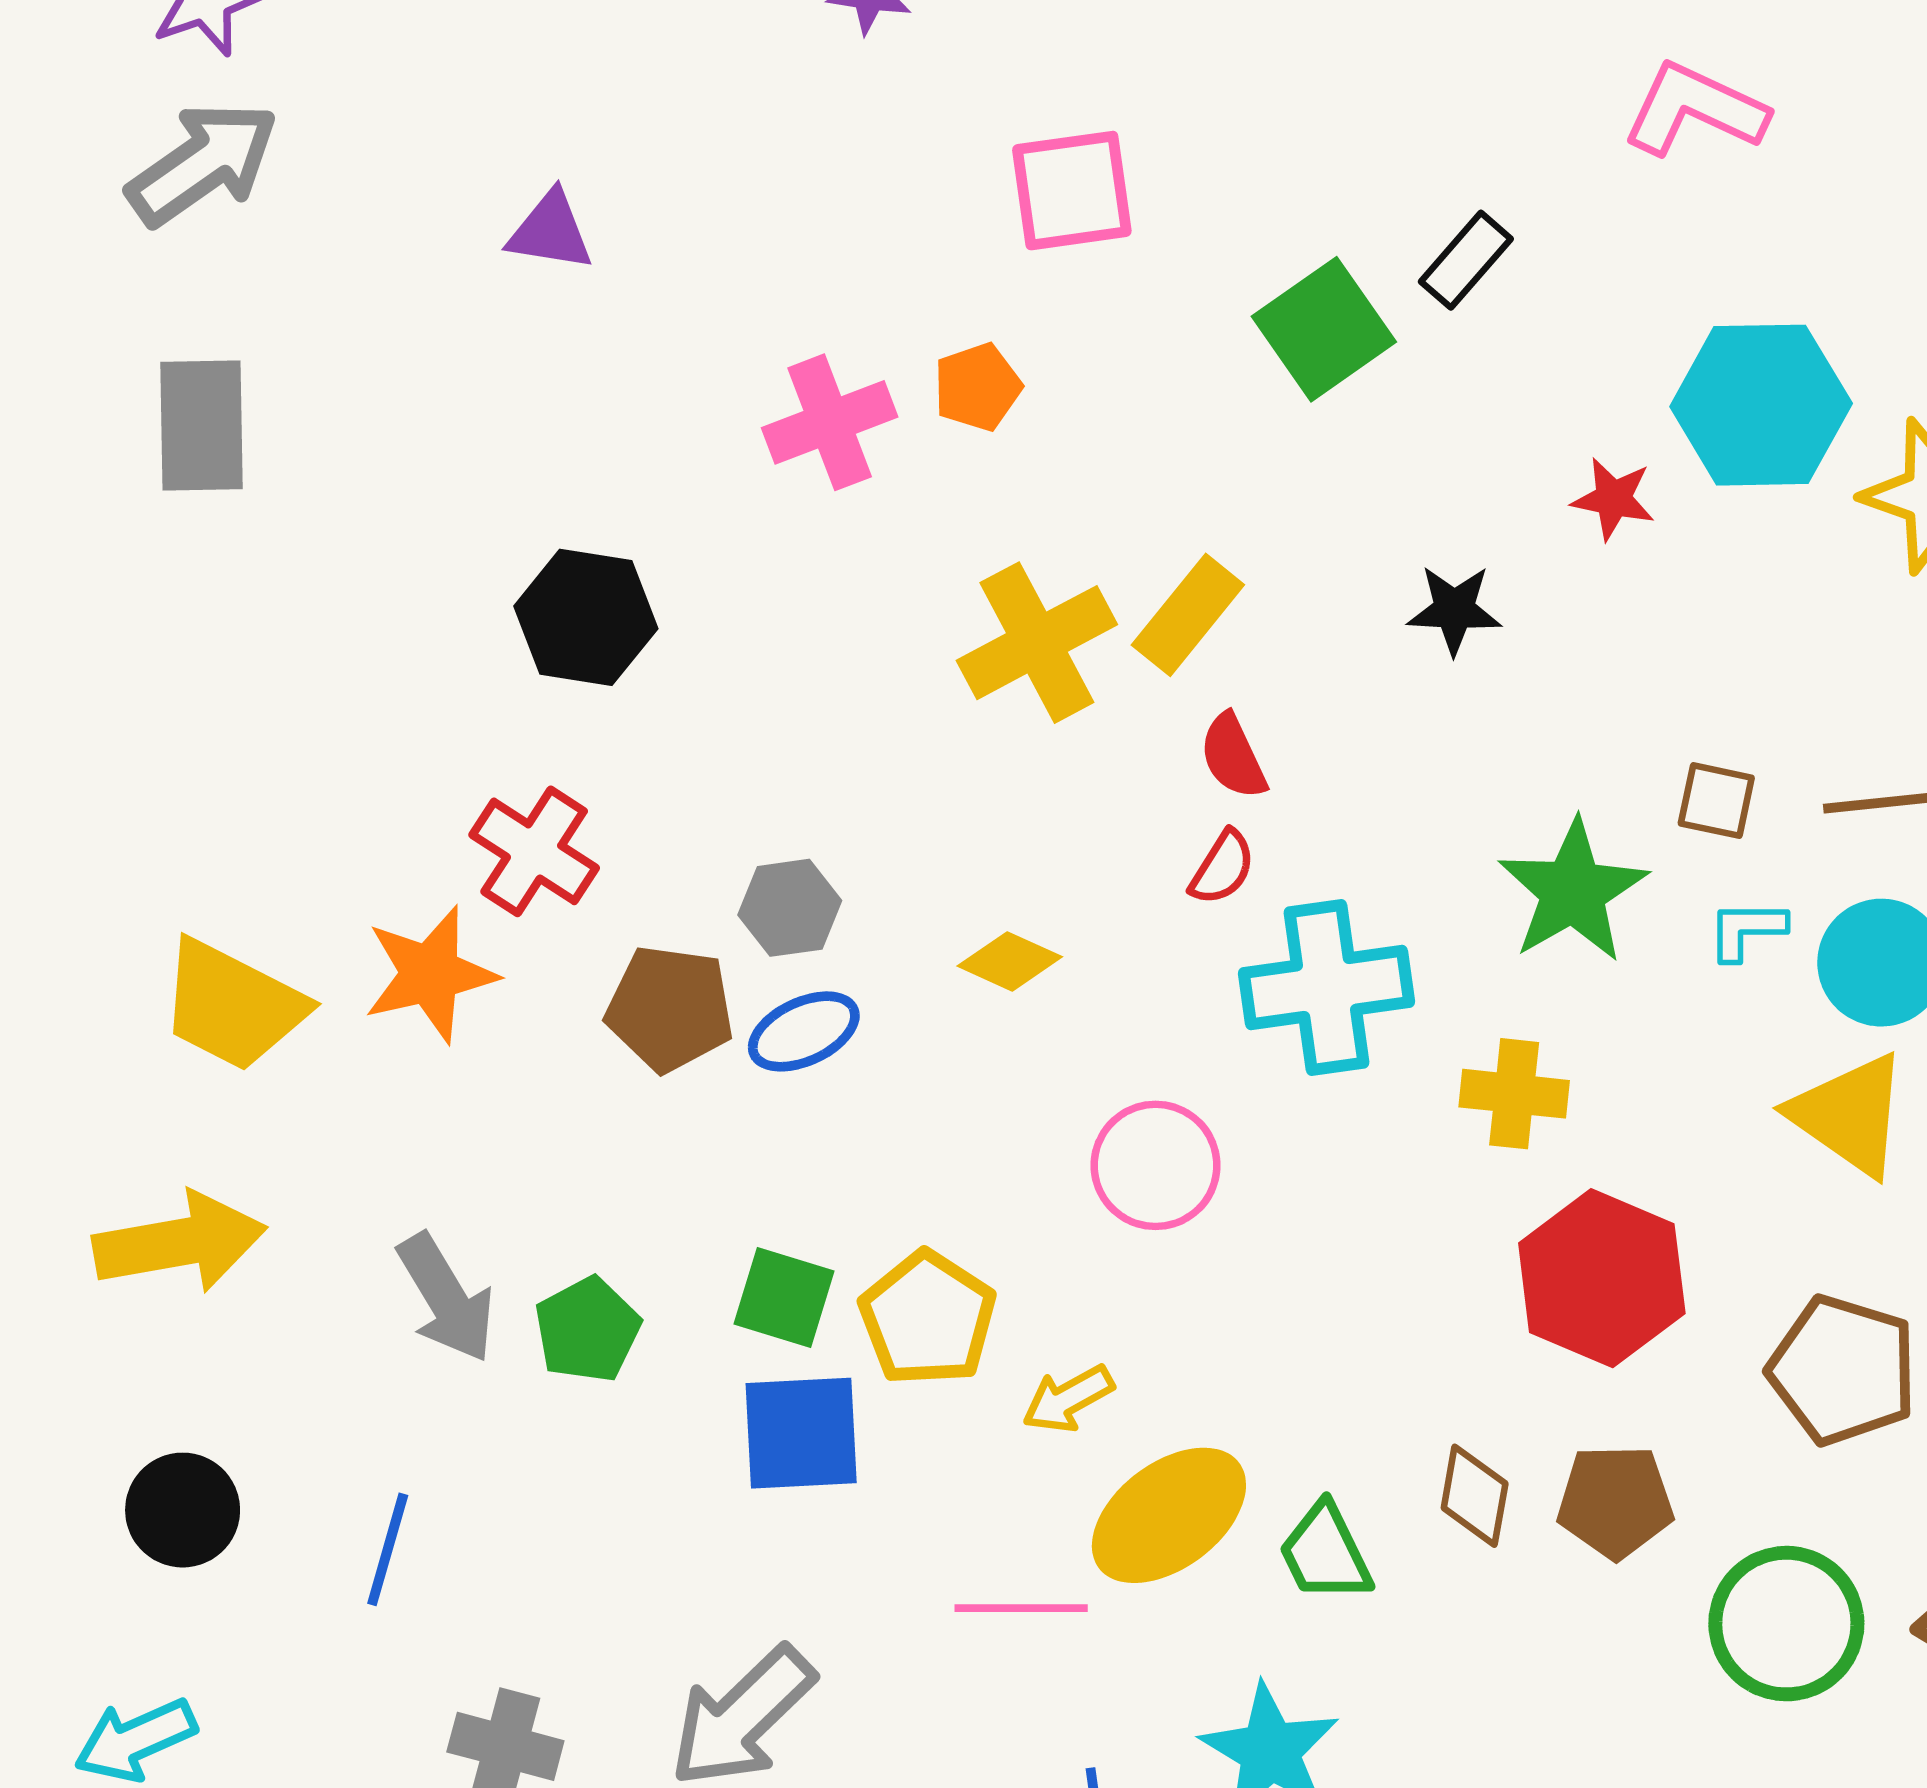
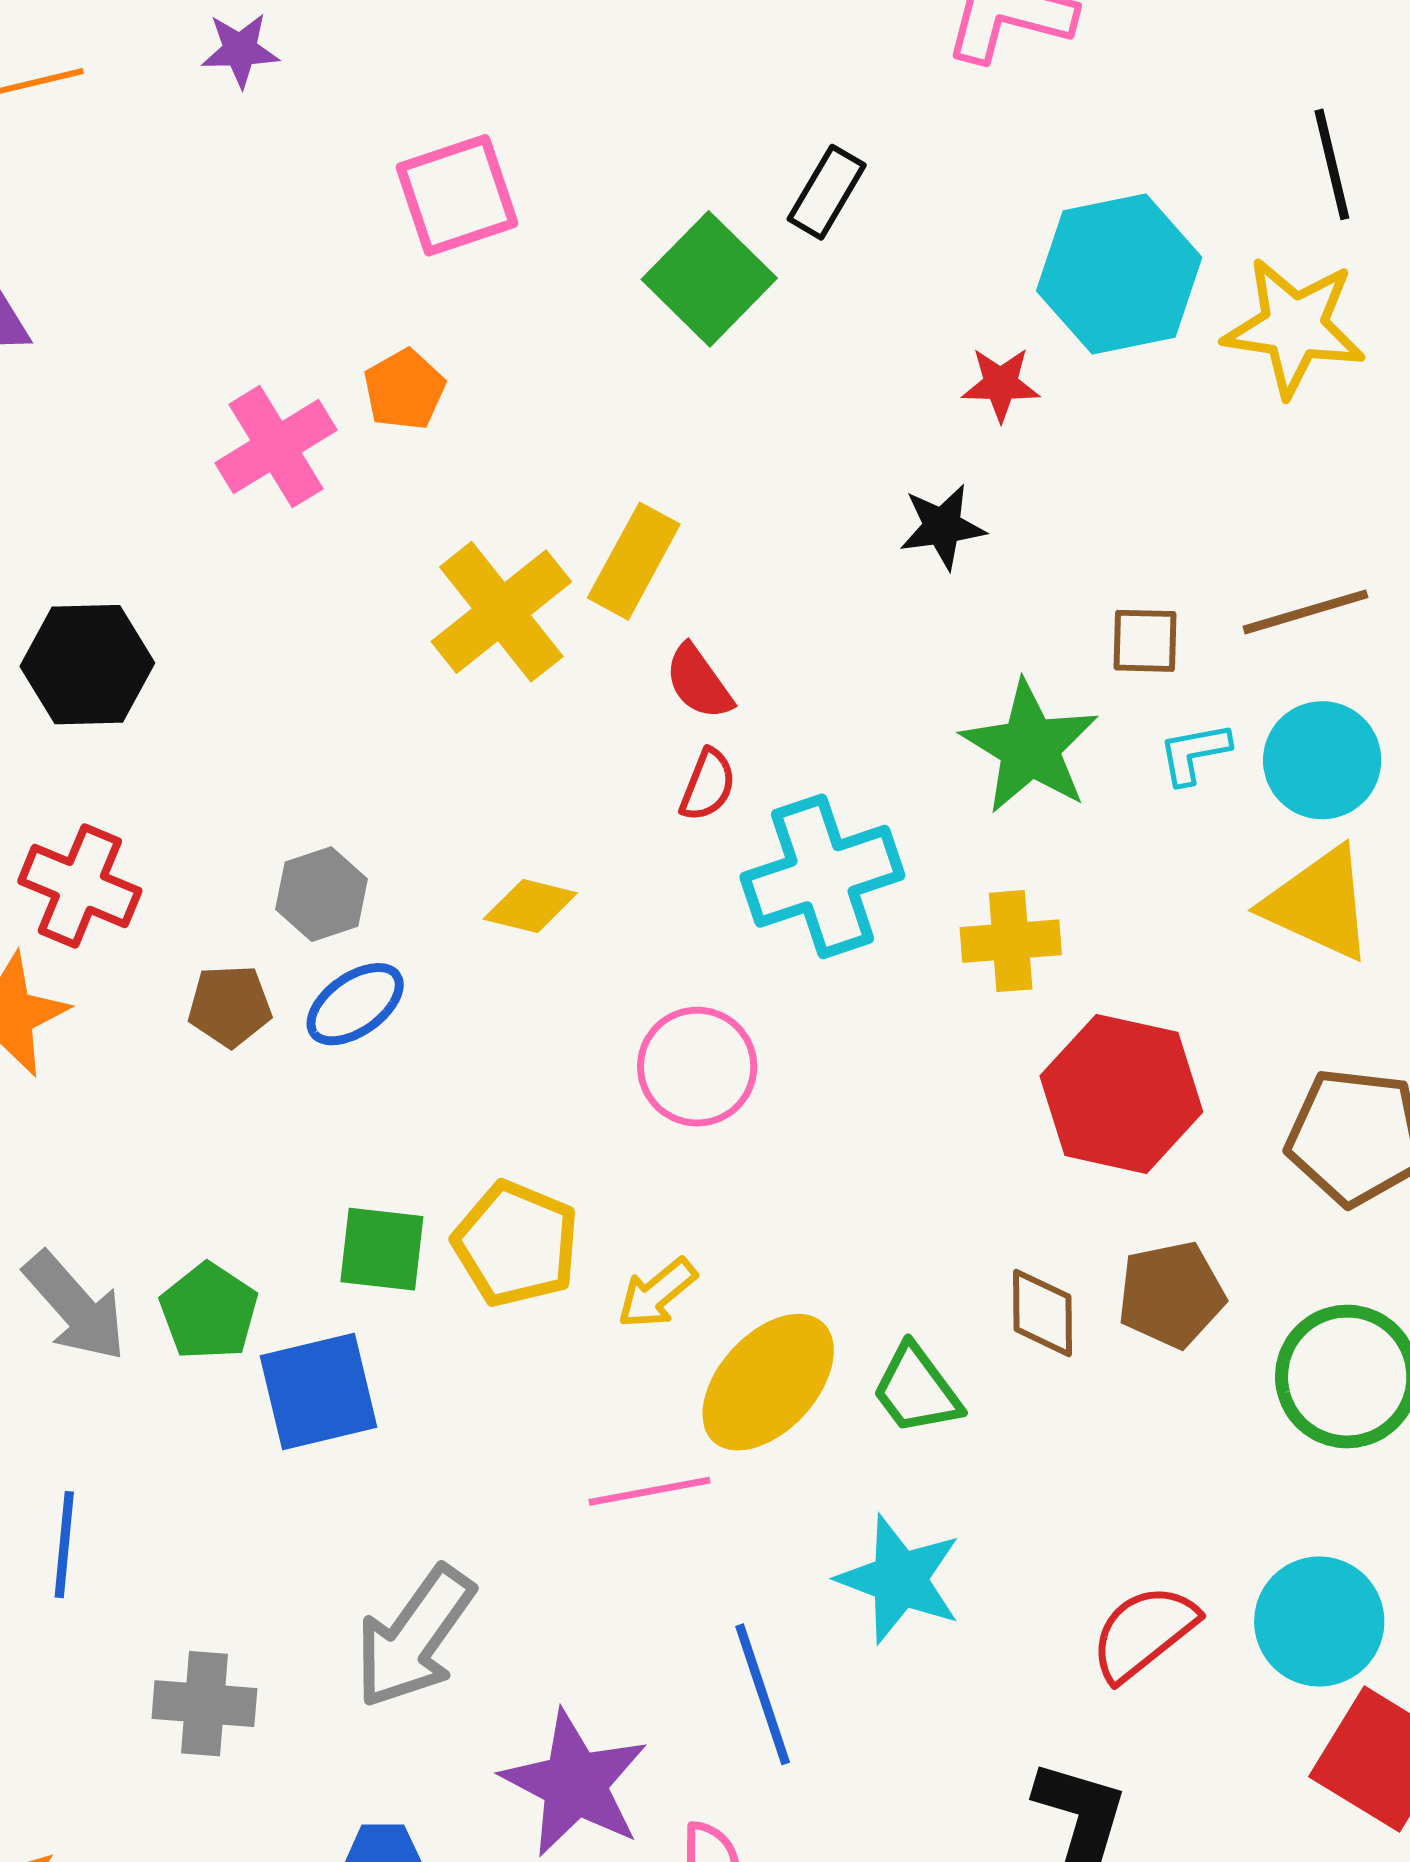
black star: (1454, 610) -> (942, 527), moved
brown pentagon: (670, 1009) -> (230, 1006), size x0.7
blue square: (801, 1433) -> (319, 1392), moved

